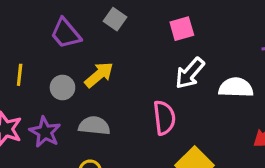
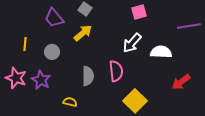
pink square: (182, 29) -> (139, 12), moved
yellow arrow: (99, 75) -> (83, 33), moved
gray semicircle: (94, 126) -> (88, 76), moved, turned 84

